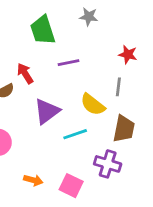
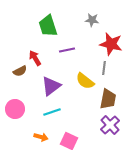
gray star: (89, 17) -> (92, 20), moved
red star: (128, 55) -> (111, 44), size x1.6
cyan line: (75, 134) -> (52, 112), moved
purple cross: (108, 164) -> (110, 125), moved, turned 30

